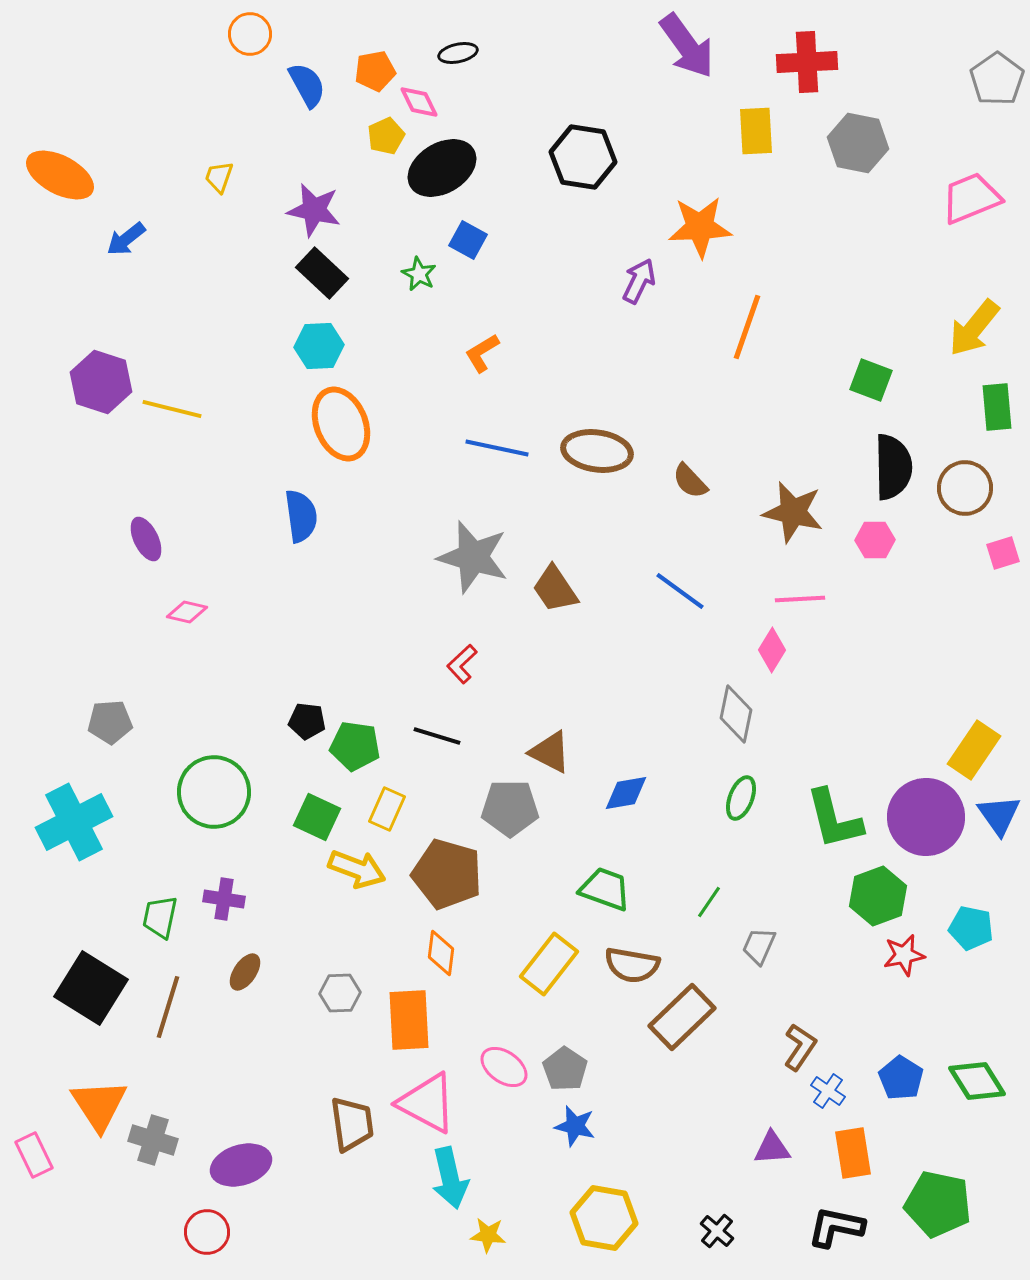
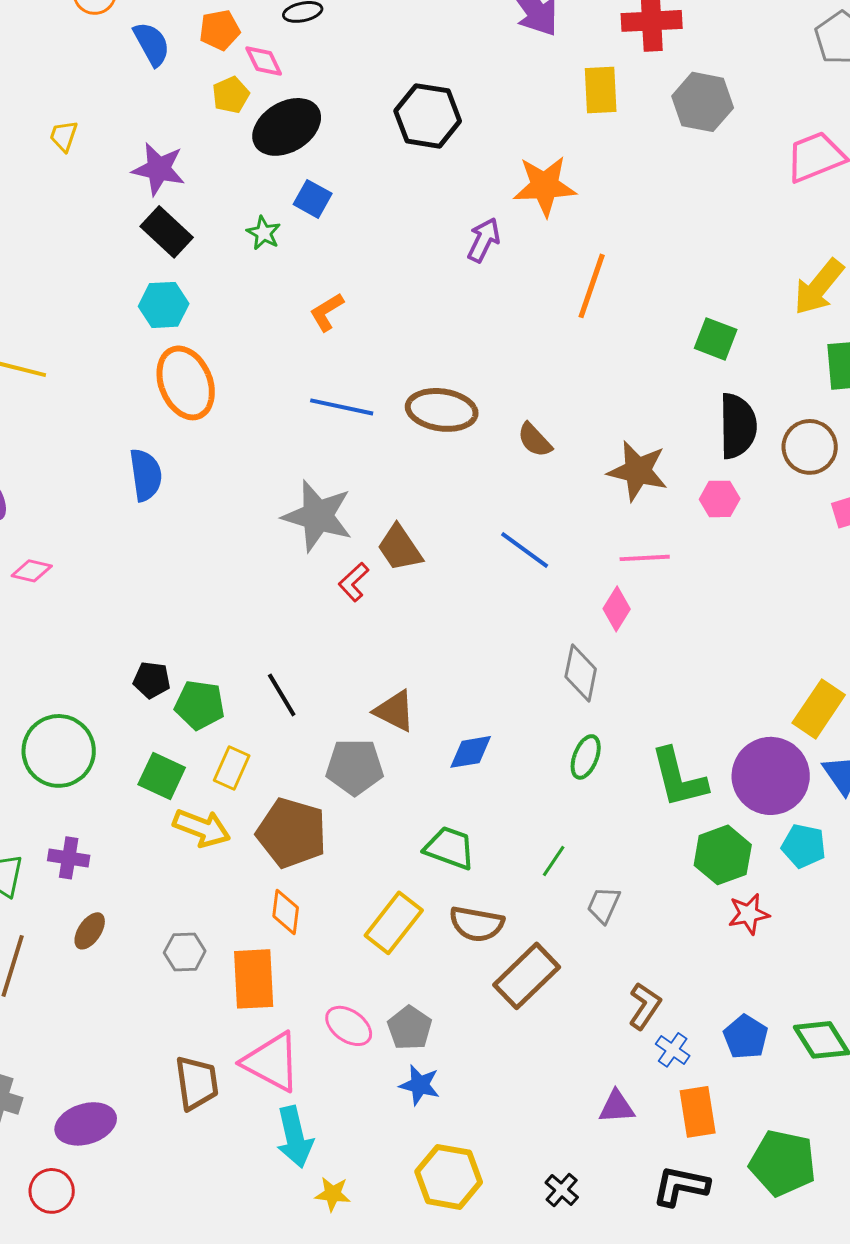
red L-shape: (462, 664) -> (354, 582), moved
black line: (437, 736) -> (282, 695), turned 42
cyan pentagon: (971, 928) -> (804, 846), moved

